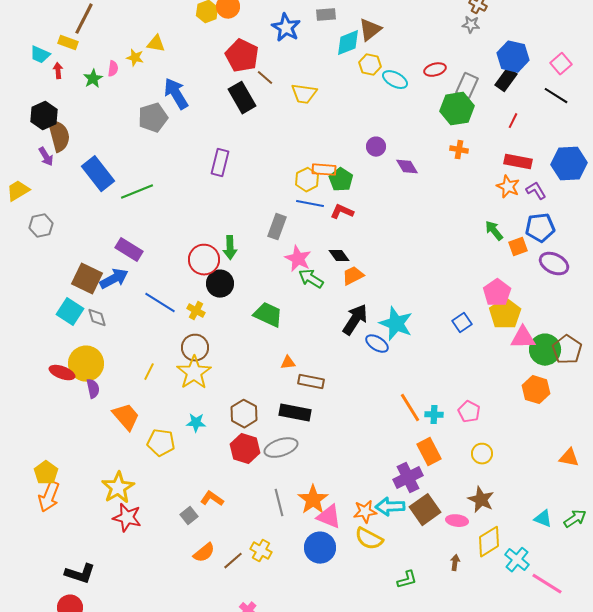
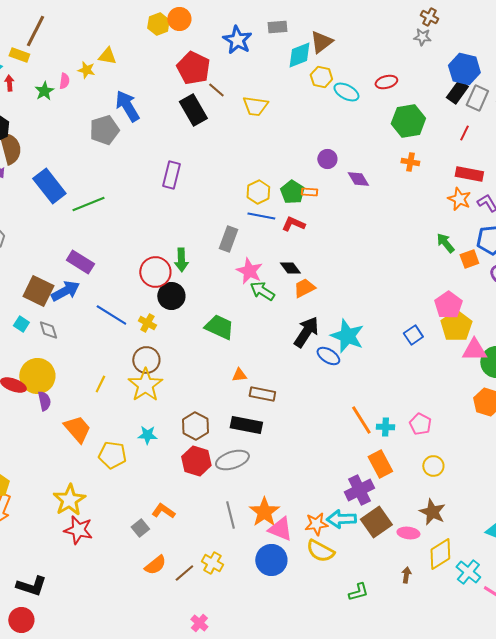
gray rectangle: (467, 86) -> (477, 98), moved
orange rectangle: (324, 170) -> (309, 192), moved, size x0.7
cyan square: (70, 312) -> (21, 324), size x0.6

